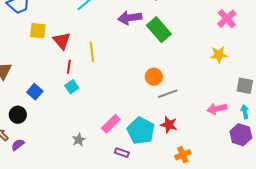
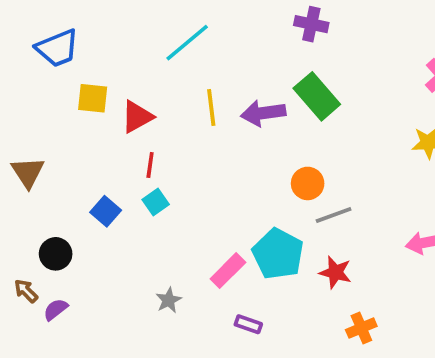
purple arrow: (130, 18) -> (263, 113), moved
red triangle: (62, 41) -> (137, 117), turned 42
yellow line: (92, 52) -> (211, 107), moved
blue square: (35, 92) -> (106, 211), moved
cyan pentagon: (141, 131) -> (278, 254), moved

